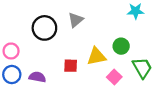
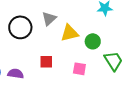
yellow triangle: (96, 56) -> (69, 33), moved
pink square: (114, 77) -> (79, 69), moved, turned -32

